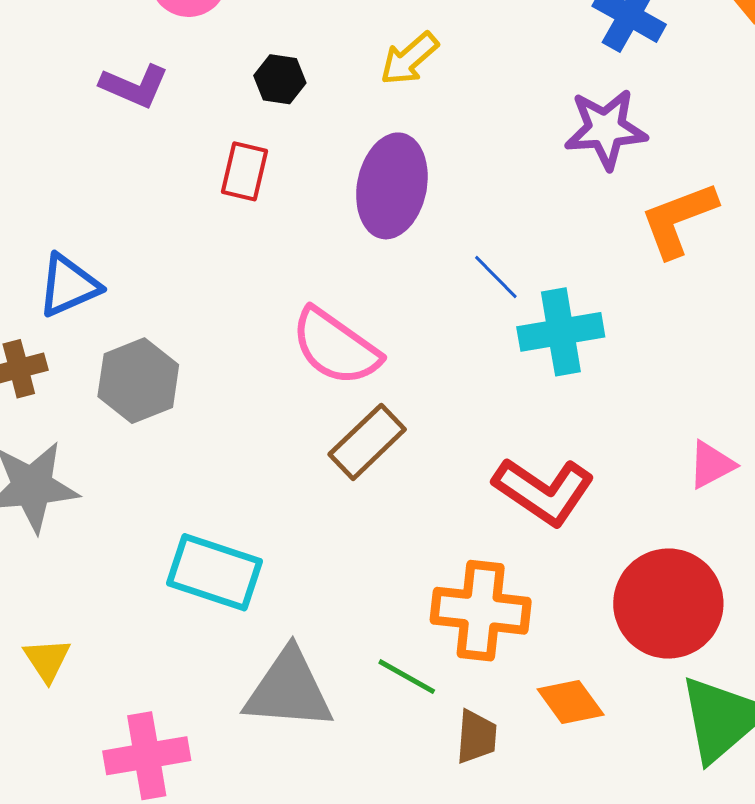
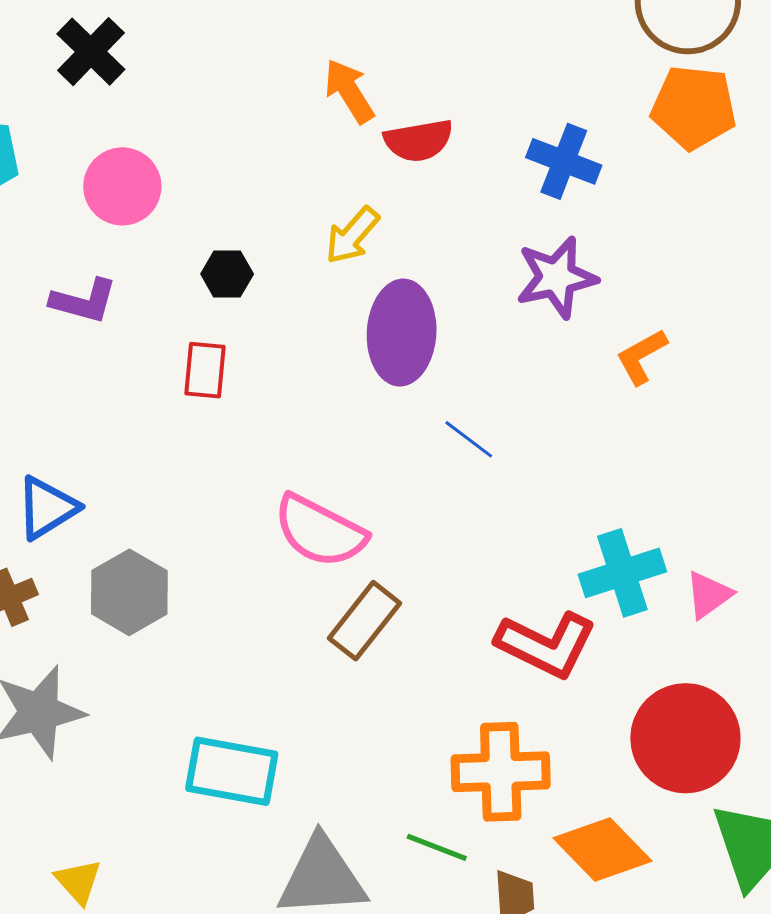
purple ellipse: (392, 186) -> (402, 333), moved
orange L-shape: (678, 219) -> (641, 357), size x0.7
cyan cross: (561, 332) -> (622, 573), moved
orange diamond: (571, 702) -> (603, 850), size x1.4

